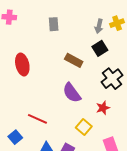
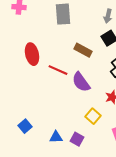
gray rectangle: (54, 24) -> (63, 14), size x1.5
red line: (37, 119) -> (58, 70), moved

